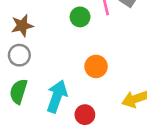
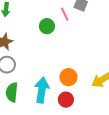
orange circle: (96, 66) -> (68, 77), moved

